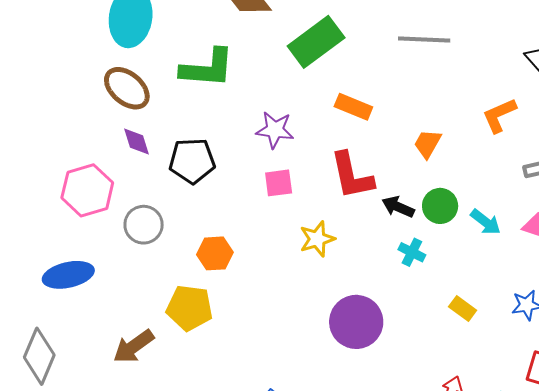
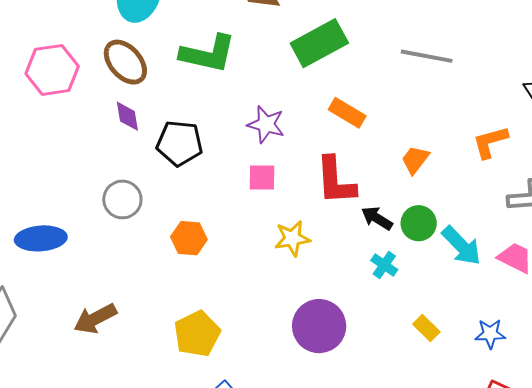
pink hexagon: (87, 190) -> (52, 70), moved
cyan arrow: (486, 222) -> (461, 246), size x1.4
yellow pentagon: (189, 308) -> (197, 334), moved, turned 30

